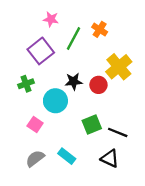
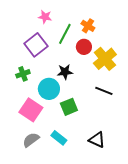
red circle: (98, 85) -> (84, 47), moved
pink square: (35, 125) -> (31, 110), size x1.6
green square: (92, 125) -> (69, 107), moved
black line: (118, 132) -> (104, 91), moved

